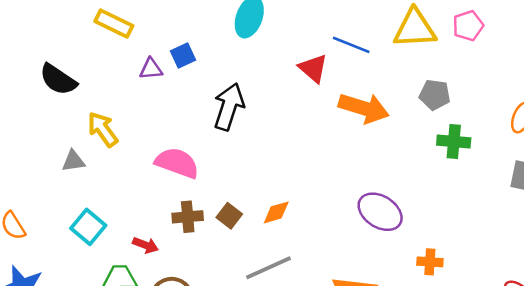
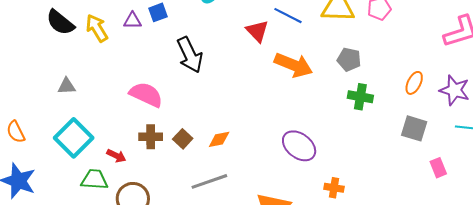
black arrow: (229, 107) -> (190, 55), turned 132
yellow arrow: (103, 129) -> (97, 28), moved
cyan square: (88, 227) -> (74, 138), size x1.4

